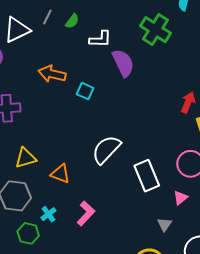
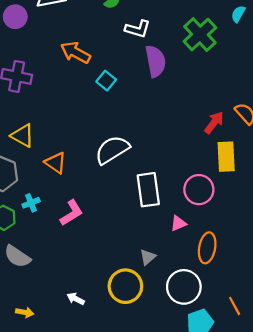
yellow triangle: (26, 158) -> (23, 136), turned 30
gray triangle: (164, 224) -> (148, 257), moved

